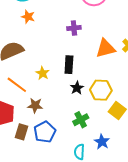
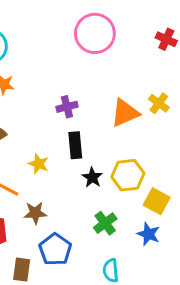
purple cross: (74, 28) -> (67, 107), moved
brown rectangle: (22, 132) -> (22, 270), moved
blue star: (102, 142) -> (148, 234), moved

